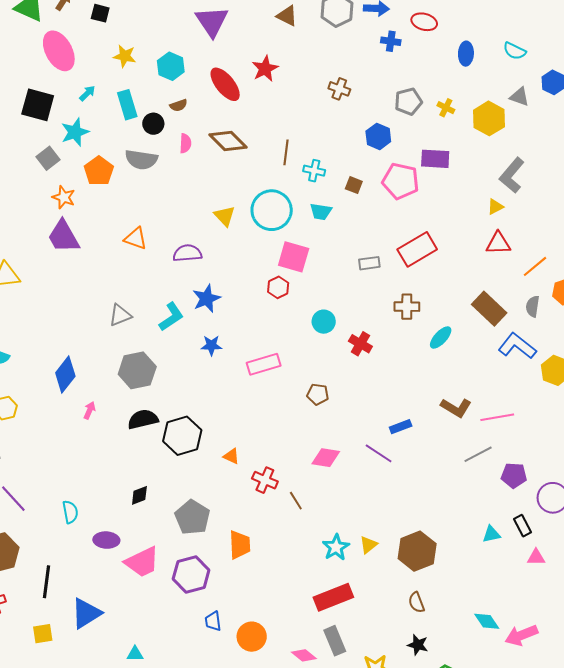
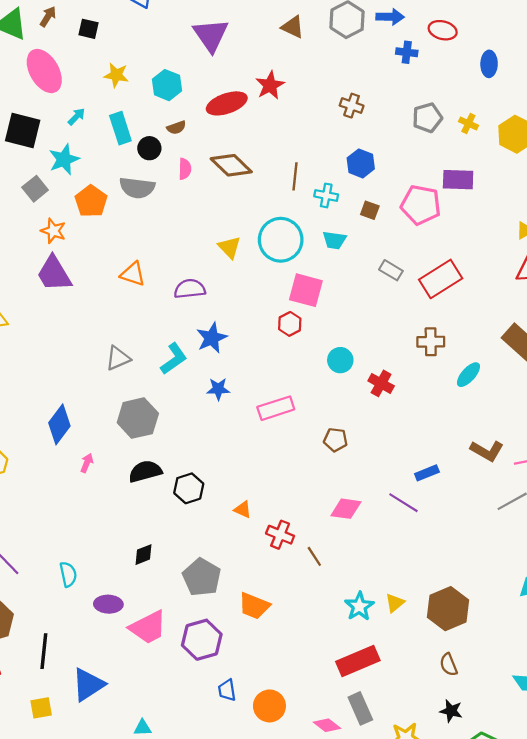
red ellipse: (225, 84) -> (227, 103), turned -69
blue hexagon: (378, 136) -> (361, 163), moved
gray rectangle: (369, 263) -> (391, 270), moved, turned 40
black hexagon: (182, 436) -> (189, 488), size x0.7
orange trapezoid: (240, 545) -> (254, 606), turned 116

